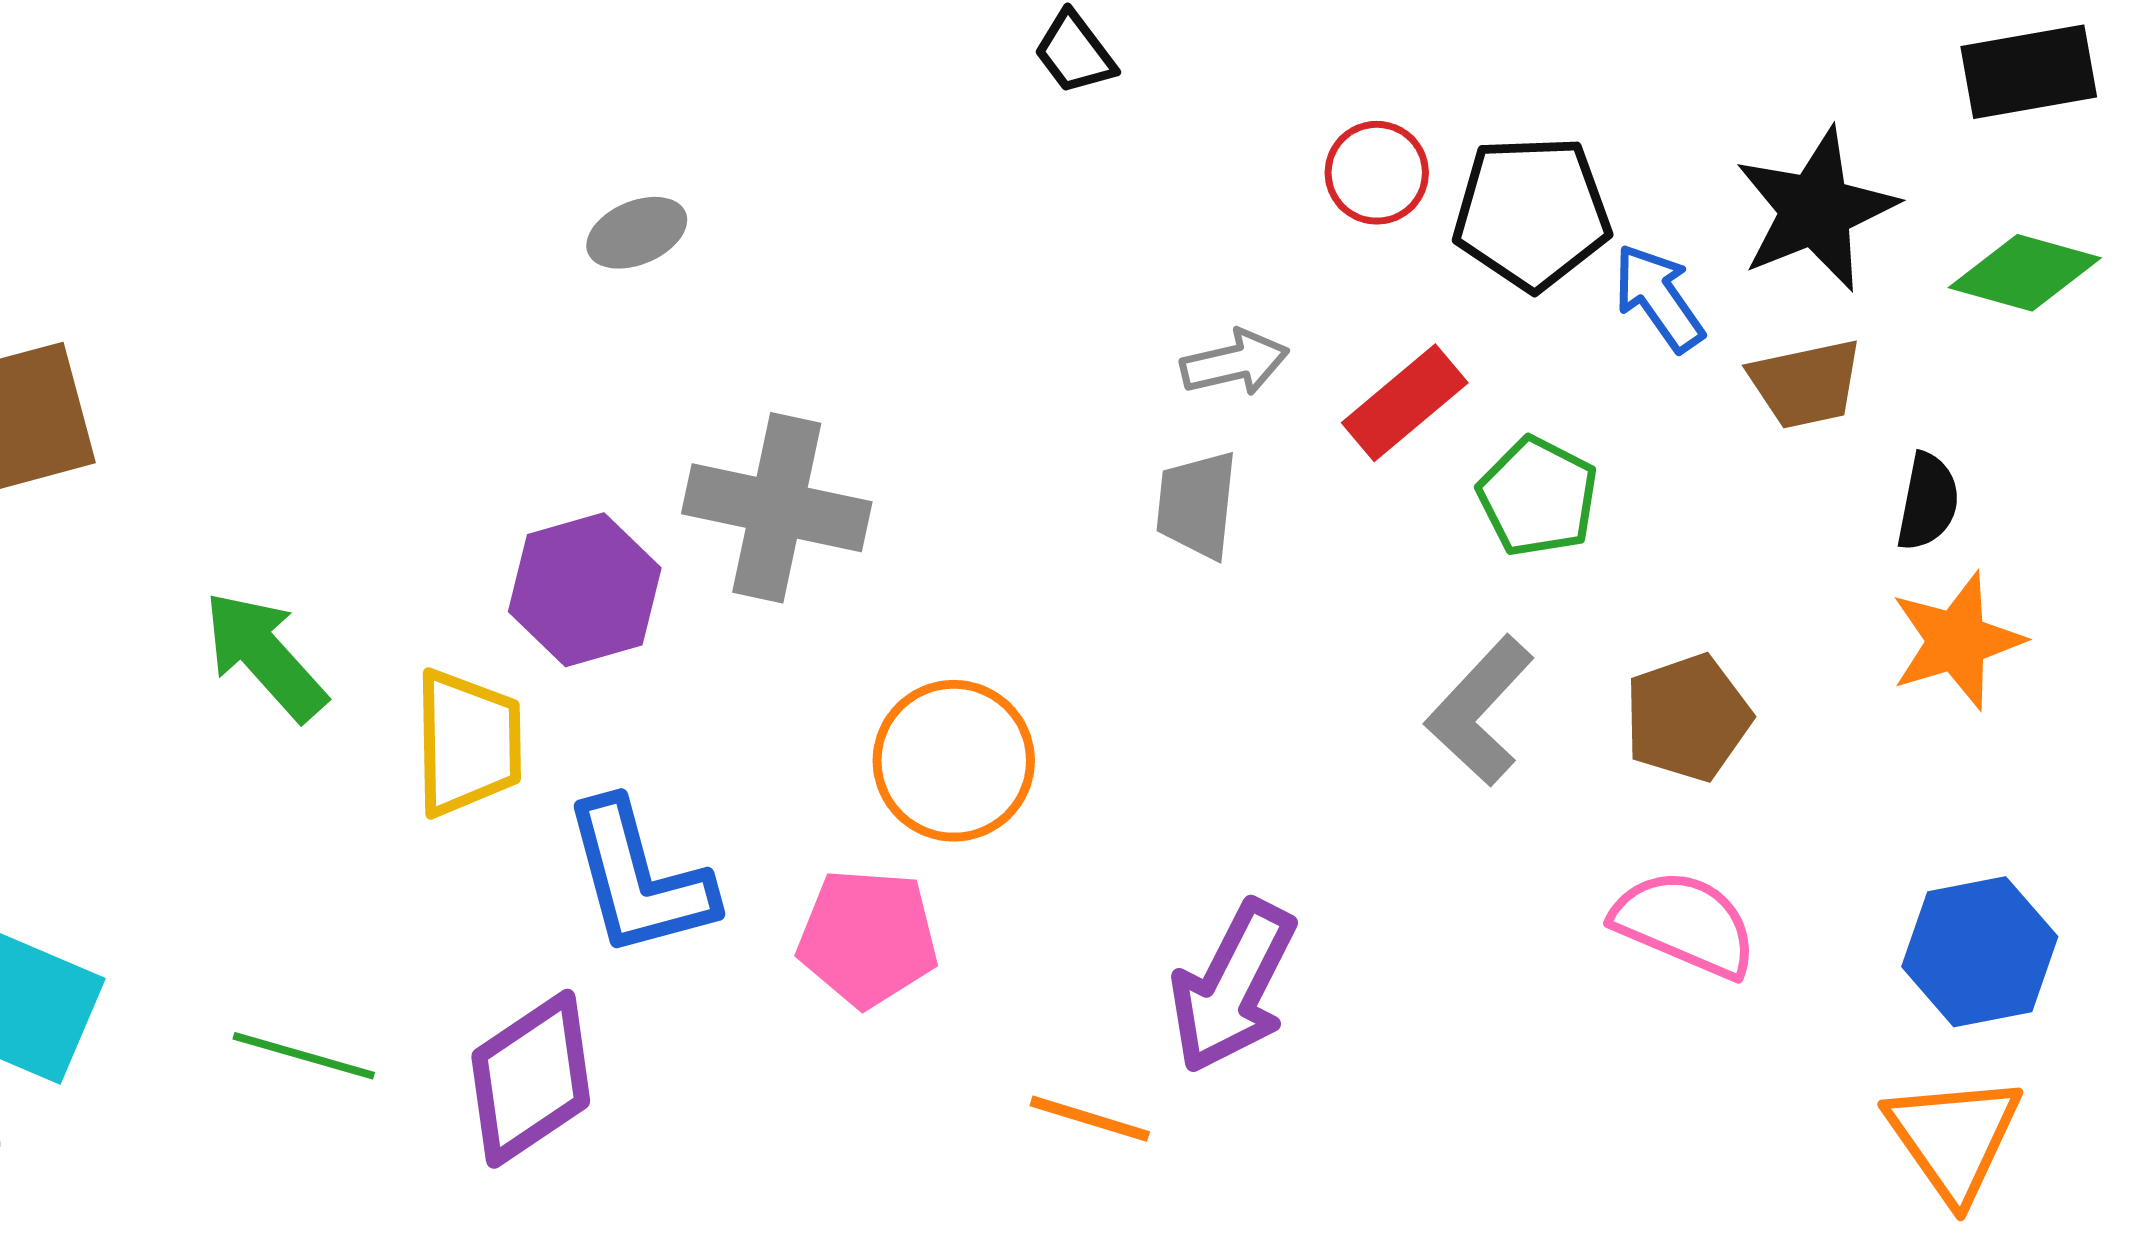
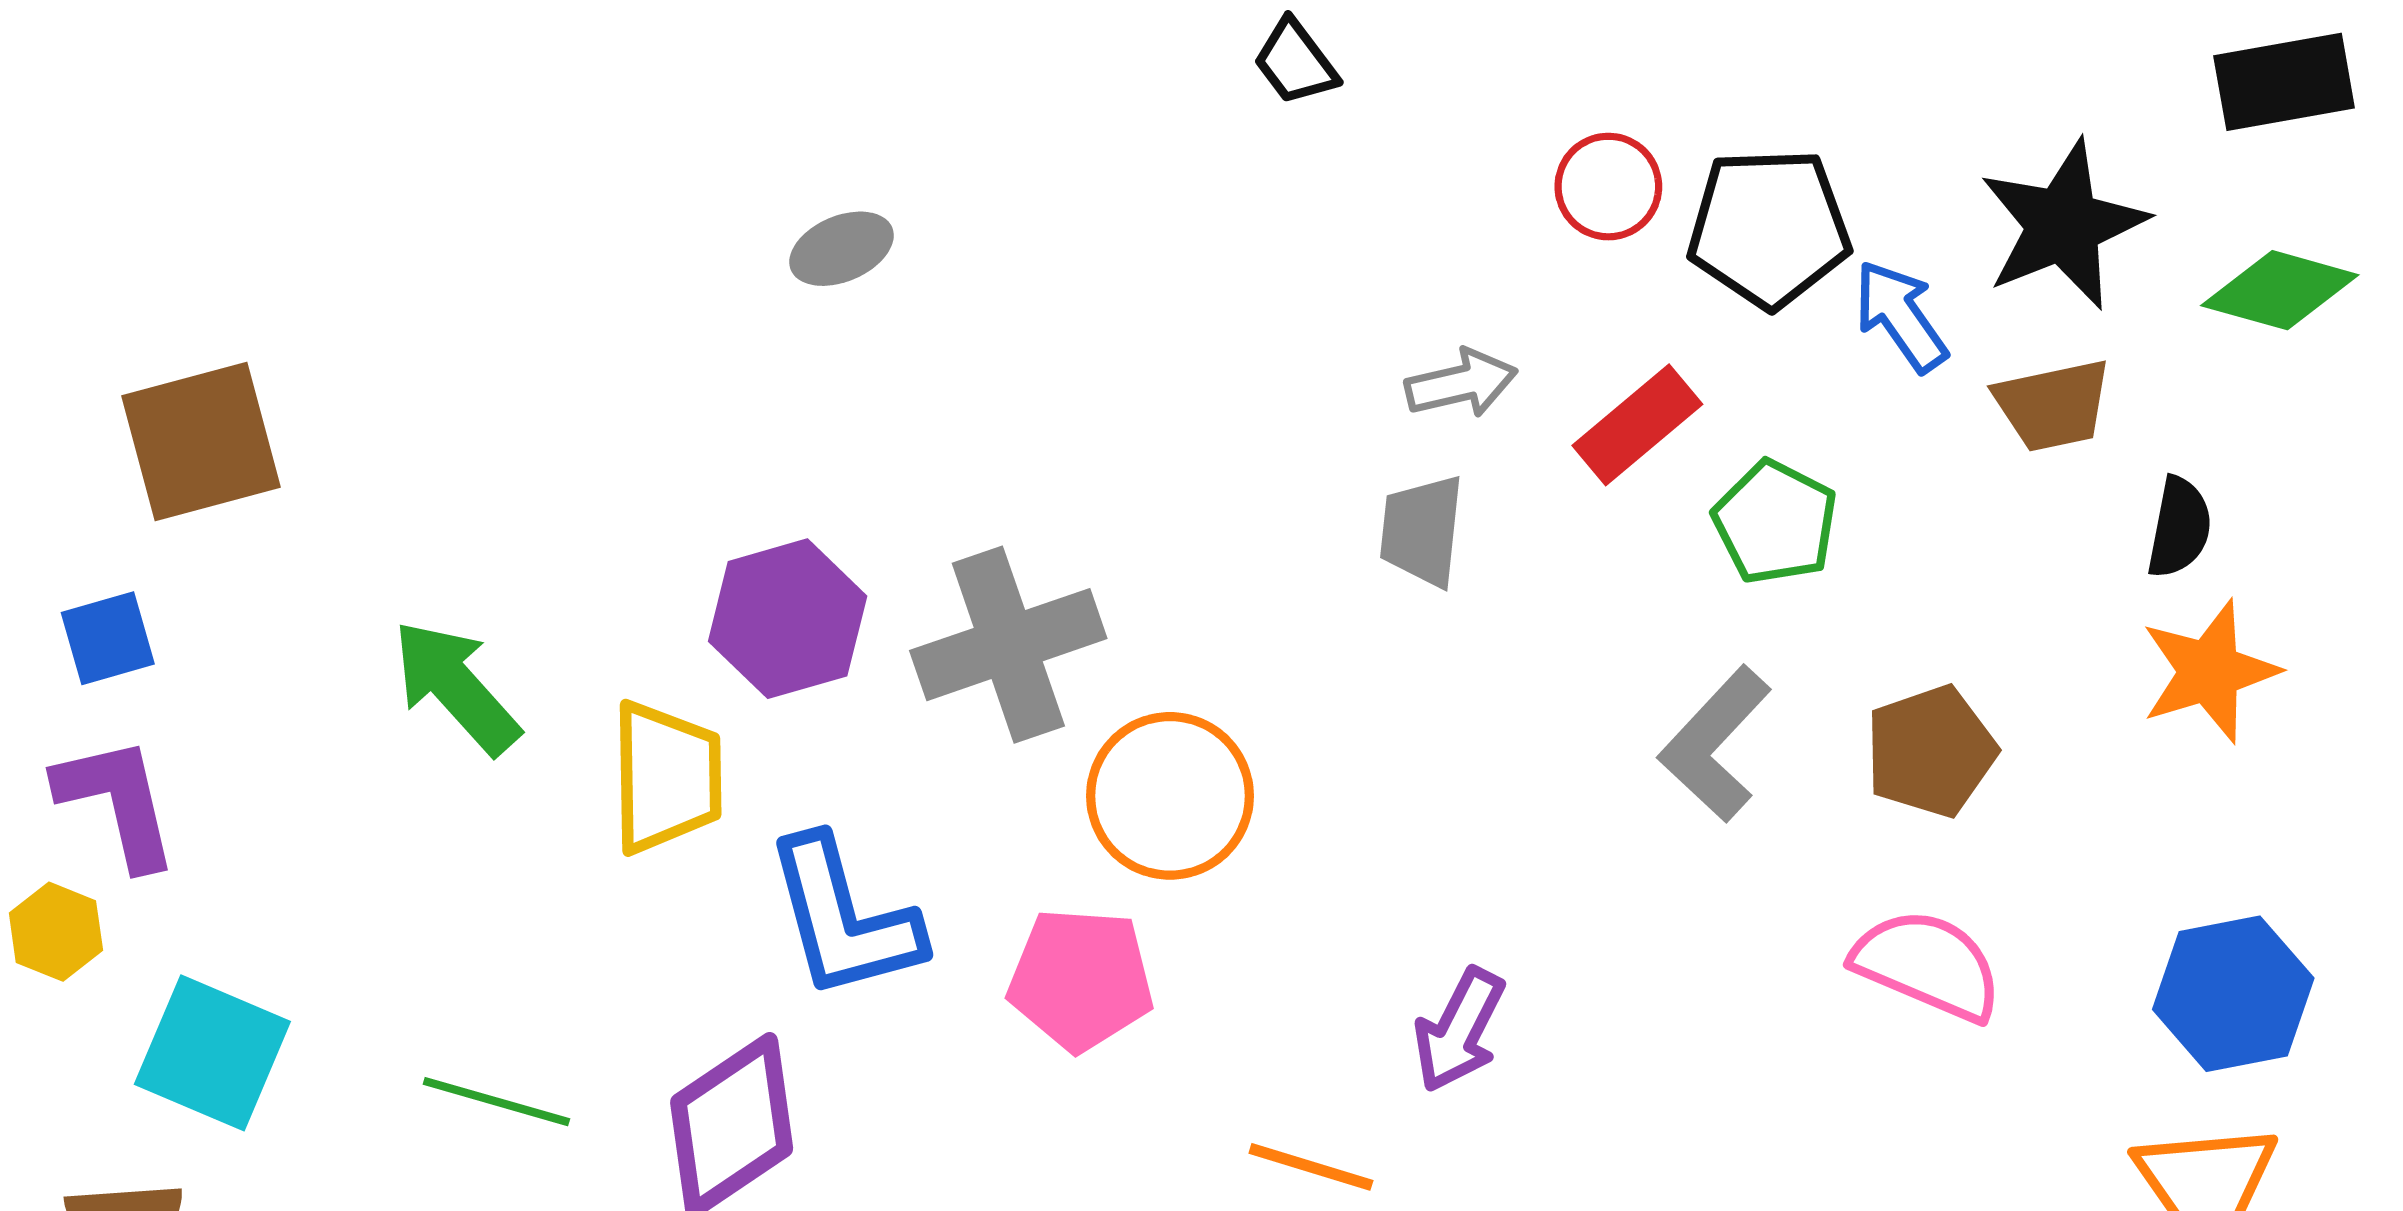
gray cross: (777, 508) -> (1008, 645), moved, turned -31
purple arrow: (1233, 987) -> (1459, 1030), size x0.7

